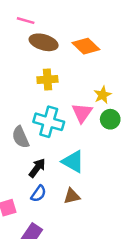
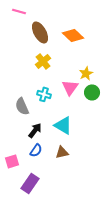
pink line: (26, 21) -> (19, 11), moved
brown ellipse: (44, 42) -> (40, 32), turned 45
yellow cross: (47, 79) -> (43, 61), turned -35
cyan cross: (49, 122) -> (44, 94), size x0.6

